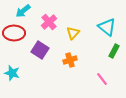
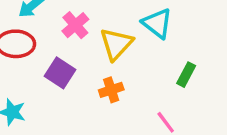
cyan triangle: (107, 27) -> (157, 23), moved
yellow triangle: (73, 33) -> (116, 44), size x1.5

